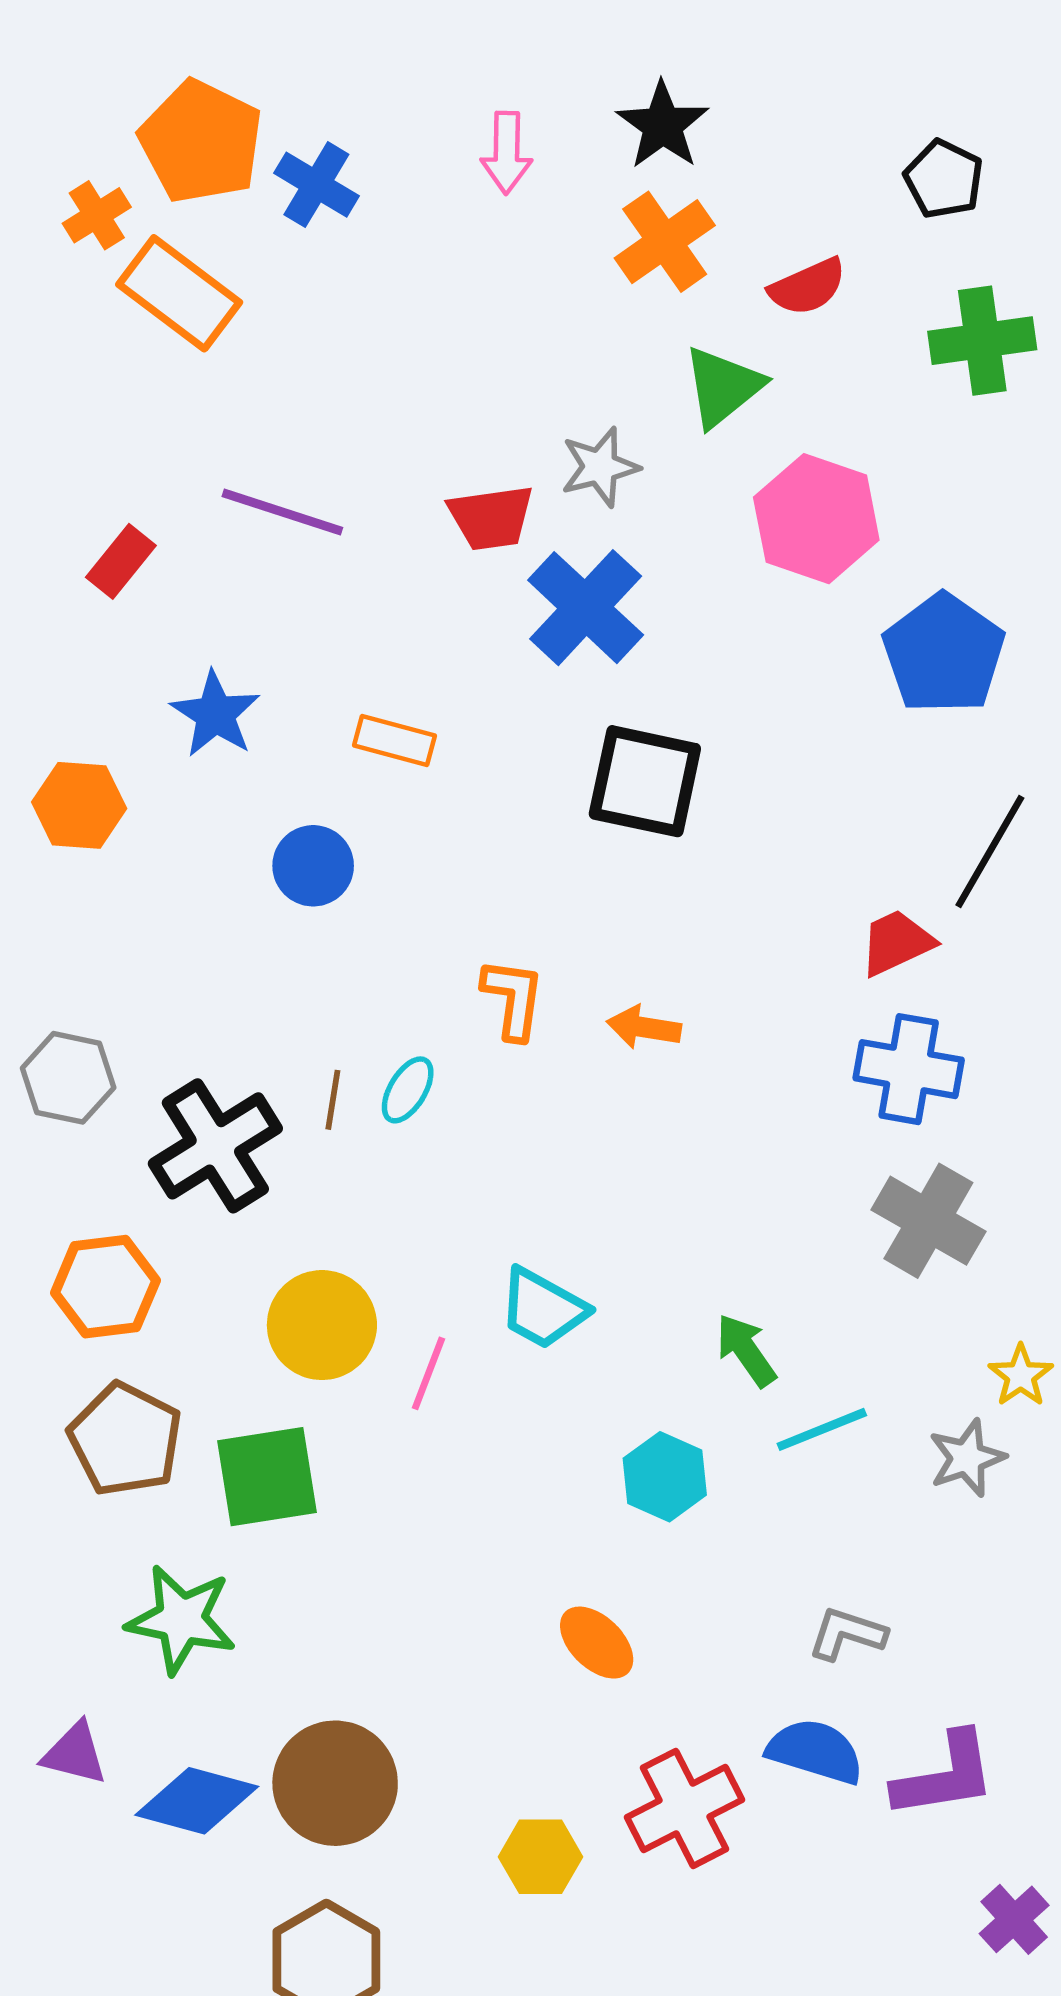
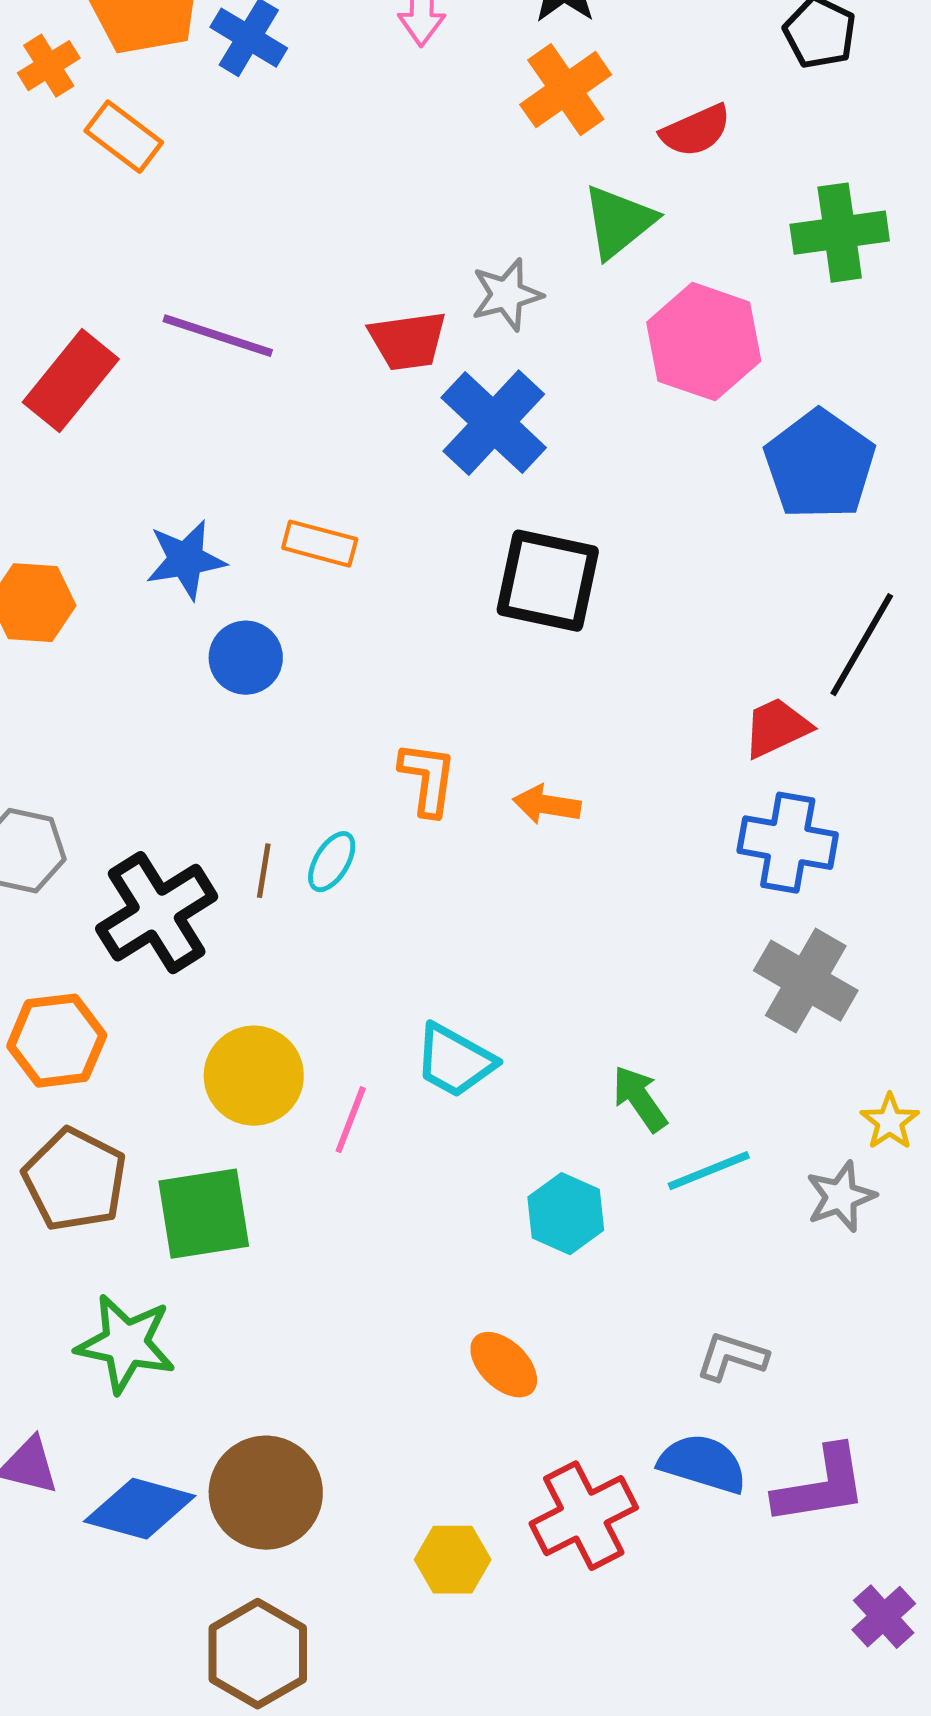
orange rectangle: (179, 293) -> (124, 137), size x0.7
green cross: (982, 341) -> (840, 233), moved
red rectangle: (121, 561) -> (71, 381), size x1.5
blue star: (215, 714) -> (186, 560), moved, turned 30

